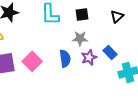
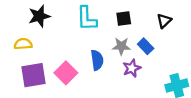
blue rectangle: (110, 52) -> (146, 46), moved
blue semicircle: (65, 58) -> (97, 60), moved

